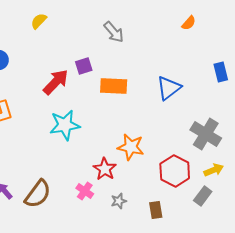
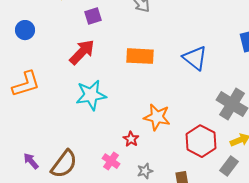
purple square: (84, 66) -> (93, 16), moved
blue triangle: (169, 88) -> (195, 58), turned -44
red star: (105, 169) -> (131, 139), size x0.7

